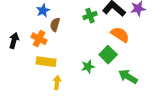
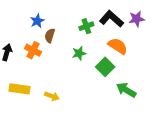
yellow rectangle: (46, 62) -> (19, 89), moved
green star: (88, 67) -> (79, 53), moved
yellow arrow: (57, 83) -> (52, 96), turned 104

